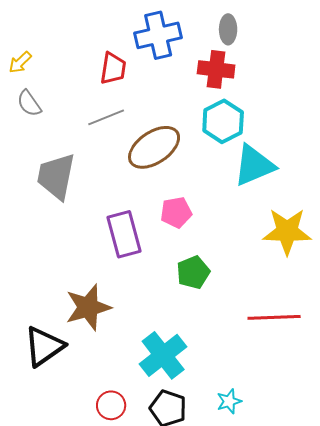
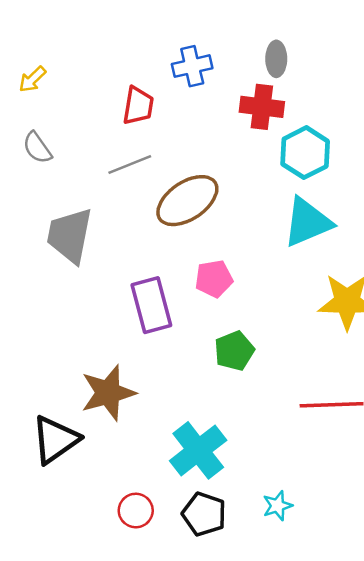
blue cross: (158, 35) -> (192, 66), size x0.7
yellow arrow: (20, 62) -> (32, 79), moved
cyan hexagon: (223, 121) -> (305, 153), moved

